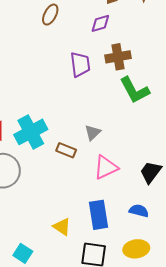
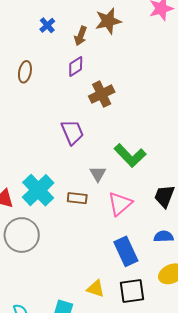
purple trapezoid: (80, 64) -> (72, 132), moved
green L-shape: (134, 90) -> (130, 155), moved
yellow triangle: (62, 227) -> (96, 289), moved

